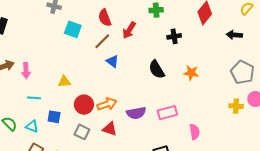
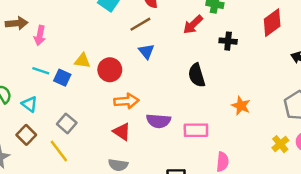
red arrow: (129, 30) -> (193, 25), moved
orange star: (191, 73) -> (241, 106), moved
red circle: (84, 105) -> (110, 70), moved
yellow cross: (236, 106) -> (280, 144), turned 32
blue square: (54, 117) -> (62, 78), moved
gray square: (82, 132) -> (67, 123), moved

